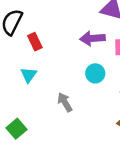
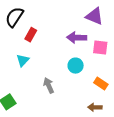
red rectangle: (35, 42) -> (31, 35), turned 48

